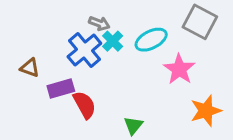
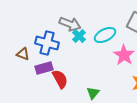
gray arrow: (99, 23) -> (70, 24), size x1.5
blue cross: (84, 50) -> (47, 43), moved, turned -35

